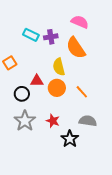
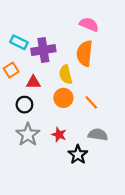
cyan rectangle: (31, 35) -> (19, 42), moved
purple cross: (51, 37) -> (43, 50), moved, size x1.5
orange semicircle: (76, 48) -> (85, 53), turned 40
red triangle: (37, 81) -> (33, 82), moved

